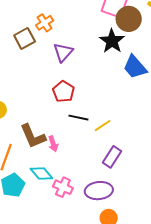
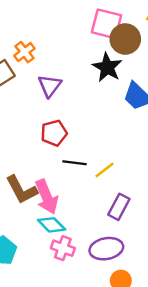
red pentagon: (63, 92) -> (54, 133), turned 30
pink arrow: (53, 144) -> (47, 197), size x1.8
cyan diamond: (41, 174) -> (52, 225), moved

